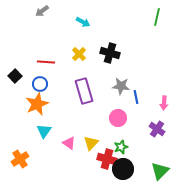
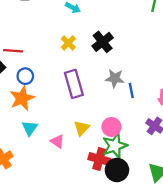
black cross: (110, 53) -> (103, 42), turned 36
red line: (46, 62) -> (13, 51), moved
pink circle: (118, 118) -> (111, 127), moved
yellow triangle: (91, 143) -> (82, 128), moved
green star: (121, 147) -> (115, 146), size x1.6

